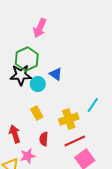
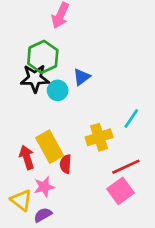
blue triangle: (56, 74) -> (82, 77), turned 48
yellow rectangle: (37, 113) -> (50, 147), moved, size x1.6
red line: (75, 141) -> (126, 167), moved

